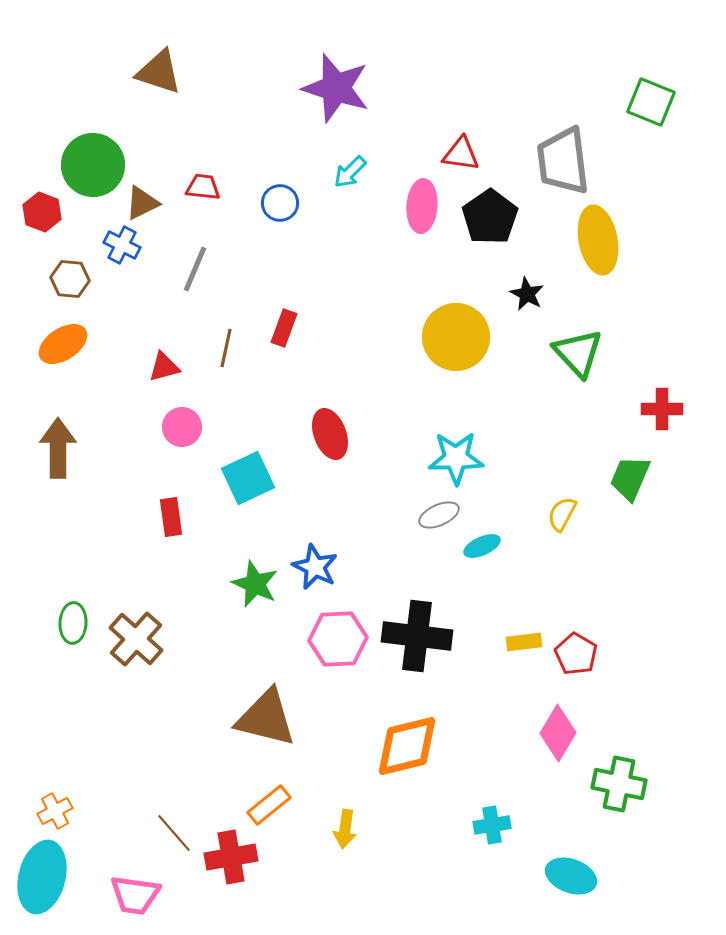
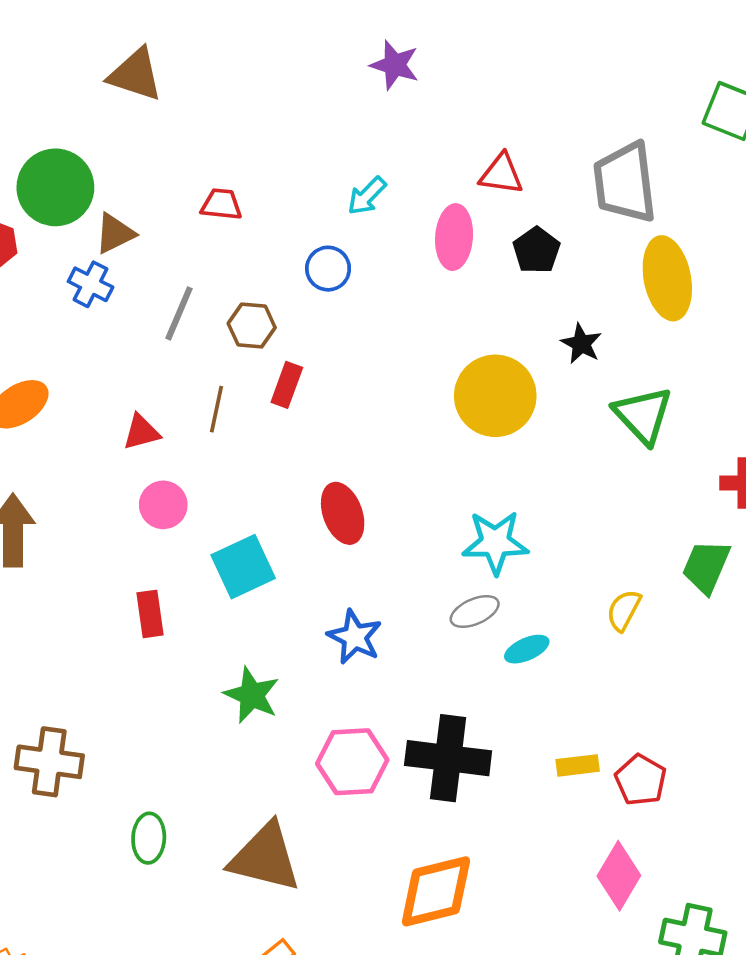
purple star: (336, 88) -> (395, 65), moved, size x0.6
red trapezoid: (203, 187) -> (221, 204), moved
blue circle: (280, 203) -> (328, 269), moved
black pentagon: (490, 217) -> (536, 250), size x0.7
brown hexagon: (70, 279) -> (252, 326), moved
blue star: (315, 567) -> (355, 637), moved
green ellipse: (73, 623) -> (149, 838), moved
brown cross: (136, 639) -> (49, 762), moved, turned -34

